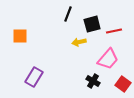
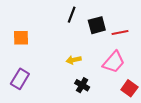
yellow arrow: (79, 42) -> (74, 60), moved
purple rectangle: (34, 77) -> (20, 79), moved
black cross: (93, 81) -> (82, 85), moved

